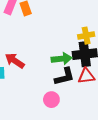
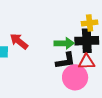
pink circle: (51, 100) -> (75, 77), moved, size x1.6

